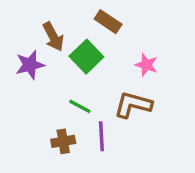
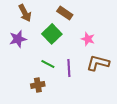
brown arrow: (53, 37) -> (25, 13), moved
brown L-shape: (133, 105) -> (98, 63), moved
purple line: (101, 136) -> (69, 68), moved

